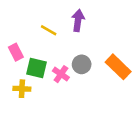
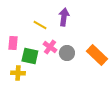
pink rectangle: (16, 52) -> (13, 43), turned 32
pink cross: (61, 74) -> (50, 47), moved

